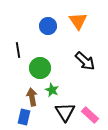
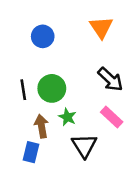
blue circle: (48, 26) -> (43, 36), moved
black line: (18, 50) -> (23, 90), moved
pink rectangle: (90, 115) -> (112, 117), moved

